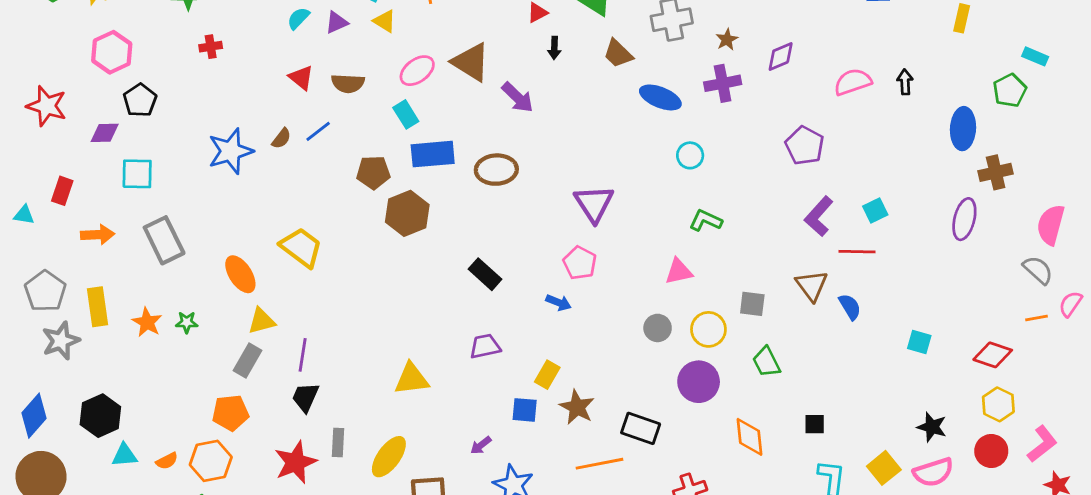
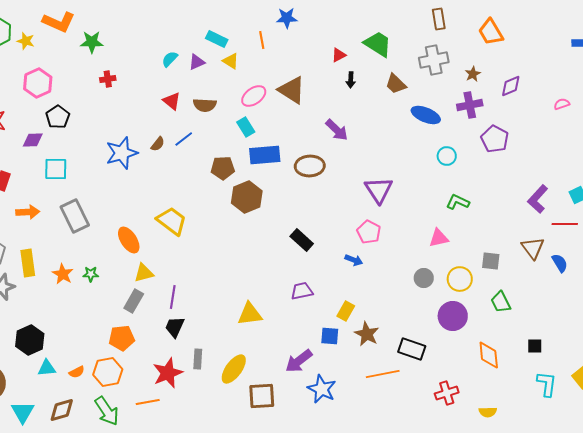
pink semicircle: (853, 82) -> (562, 104), size x0.6
purple arrow: (518, 97) -> (337, 130), moved
purple pentagon: (805, 146) -> (495, 139), moved
purple arrow: (481, 445) -> (299, 361), size x1.8

